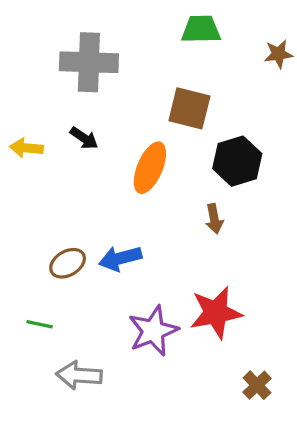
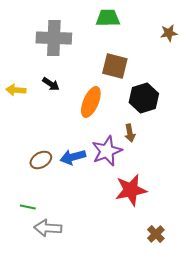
green trapezoid: (201, 29) -> (108, 18), moved
green line: (40, 324) -> (28, 207), moved
purple star: (153, 331) -> (107, 151), moved

